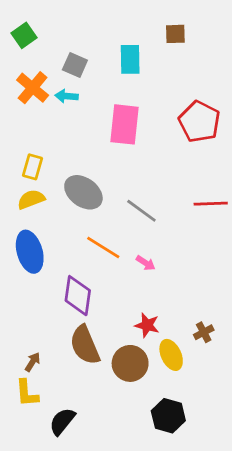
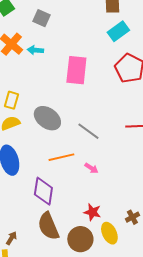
cyan rectangle: (130, 59) -> (118, 31), moved, turned 55
gray square: (75, 65) -> (41, 18), moved
orange line: (103, 247) -> (61, 157), turned -45

